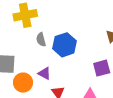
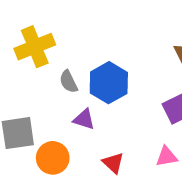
purple triangle: (44, 73) -> (84, 119), moved

